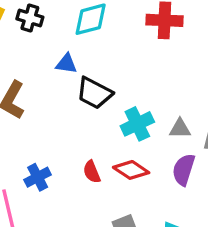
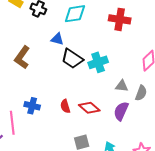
cyan cross: (137, 124) -> (98, 62), moved
blue cross: (38, 177) -> (32, 106), turned 35

